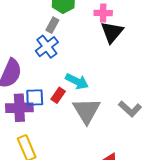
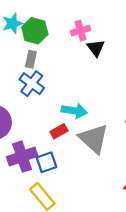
black triangle: (112, 32) -> (96, 48), size x0.7
red rectangle: (58, 95) -> (59, 131), turned 42
blue square: (35, 97) -> (46, 162), moved

